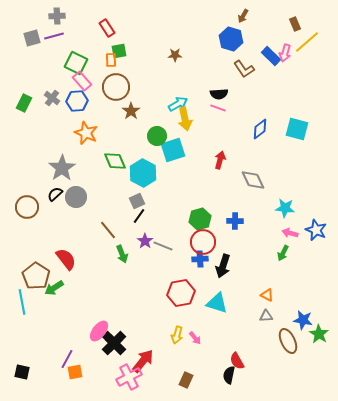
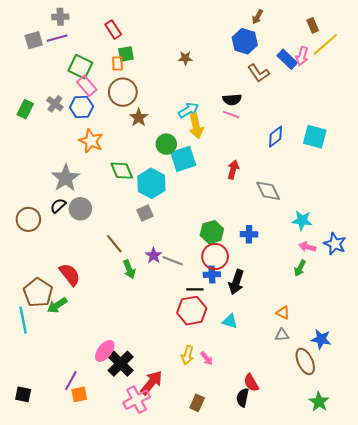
black line: (139, 216) -> (195, 289), moved, turned 56
cyan triangle: (217, 303) -> (230, 321), size x0.7
green star: (319, 334) -> (319, 402), moved

